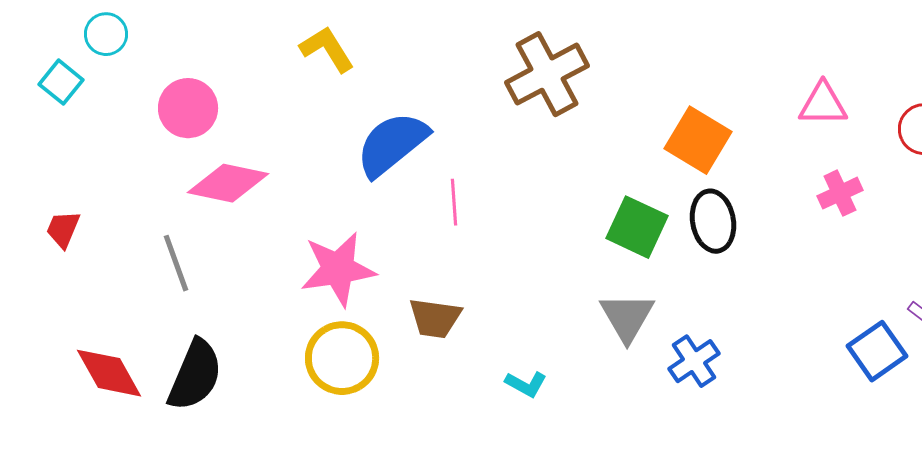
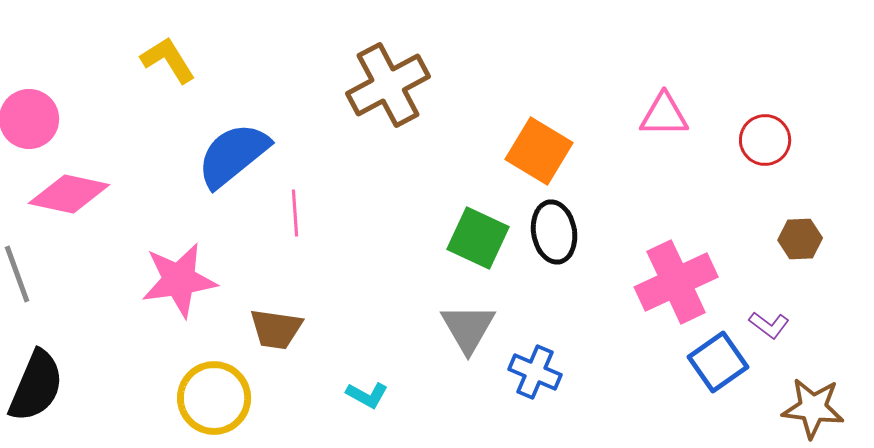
pink cross: (840, 193) -> (676, 282), moved, size x1.8
yellow circle: (342, 358) -> (214, 398), moved
blue cross: (694, 361) -> (535, 372), turned -33

